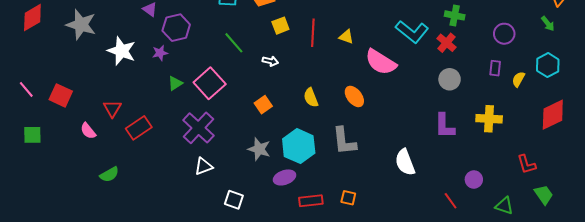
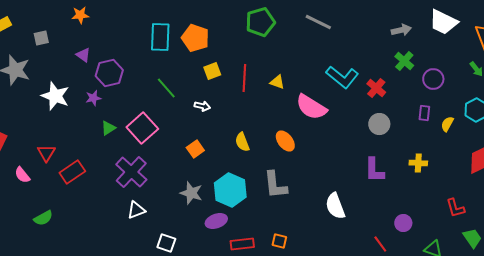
green cross: (455, 15) -> (404, 61), moved, turned 30
yellow cross: (489, 119) -> (418, 163), size x0.7

